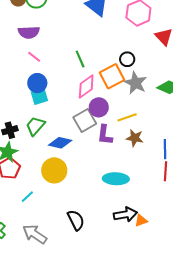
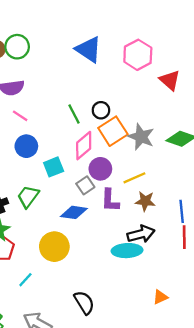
black circle: (127, 59) -> (101, 110), moved
cyan square: (39, 96) -> (54, 167), moved
gray square: (85, 120) -> (85, 185), size x0.7
blue diamond: (60, 143) -> (74, 212), moved
black arrow: (125, 214) -> (141, 234), moved

